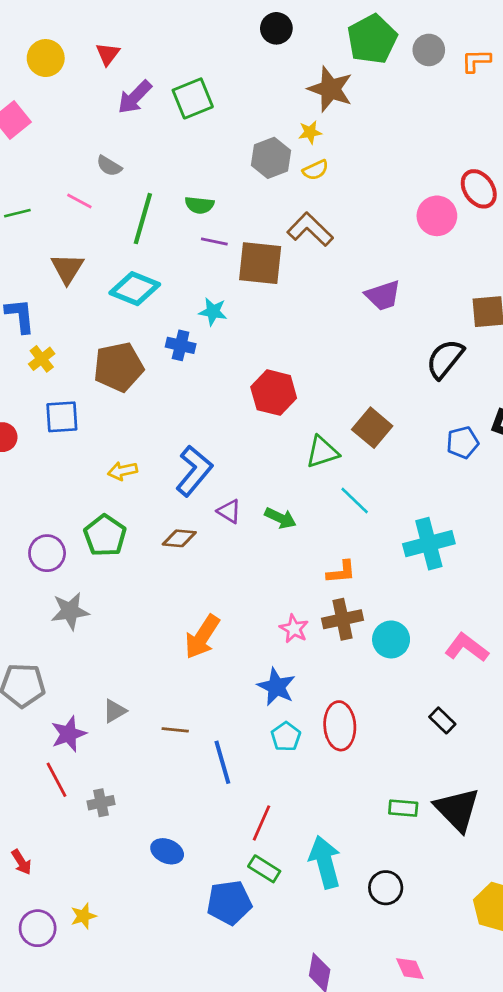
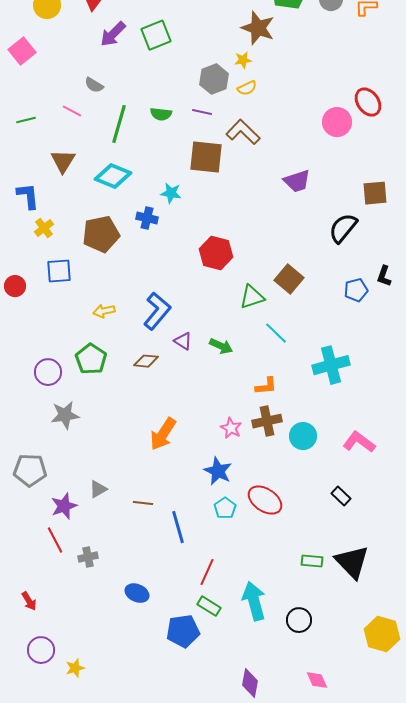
purple line: (214, 241) -> (202, 112), moved
red ellipse: (340, 726) -> (265, 500), turned -52
yellow star: (83, 916) -> (75, 668), moved

